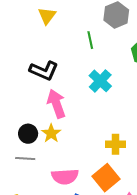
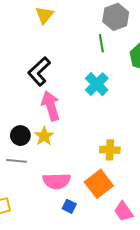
green line: (90, 40) -> (101, 43), moved
black L-shape: (44, 71) -> (39, 71), turned 112

